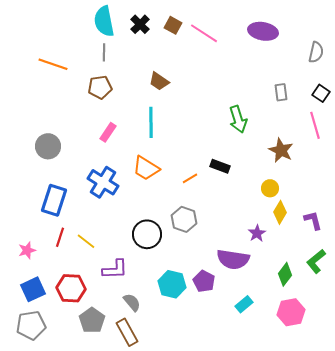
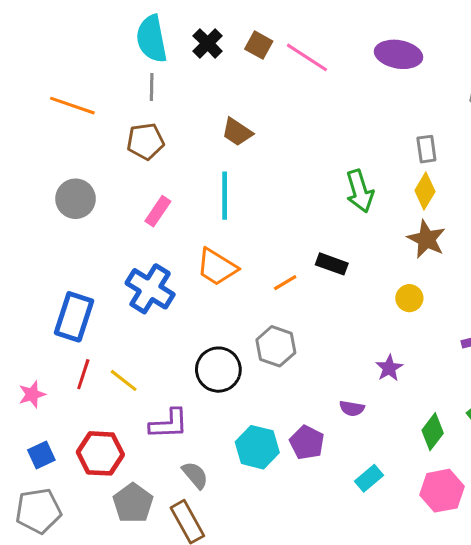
gray circle: (48, 146) -> (76, 199), moved
yellow diamond: (280, 212) -> (425, 191), moved
purple semicircle: (233, 259) -> (352, 408), size x0.5
blue square: (33, 289) -> (41, 455), size x0.7

